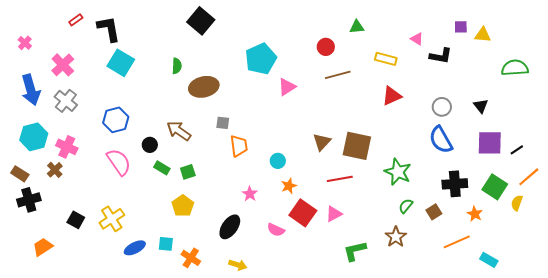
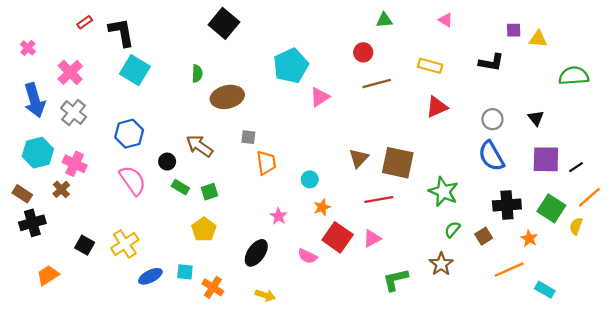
green triangle: (357, 27) -> (384, 20), moved
pink triangle: (417, 39) -> (446, 20), moved

